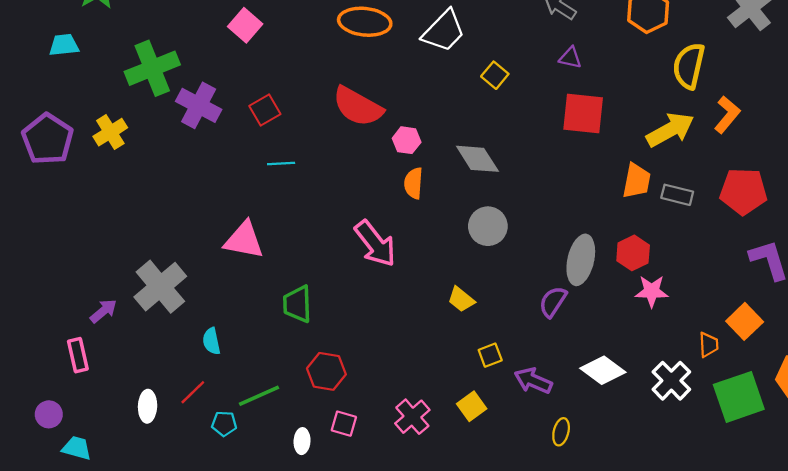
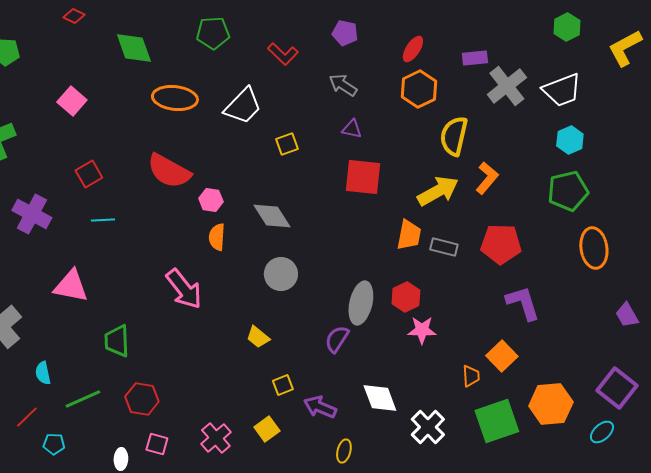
yellow square: (495, 75) -> (287, 144), turned 30
purple cross: (199, 105) -> (32, 214), moved
white diamond: (603, 370) -> (380, 398), turned 33
white cross: (671, 381) -> (428, 427), moved
green line: (259, 396) -> (83, 399), moved

